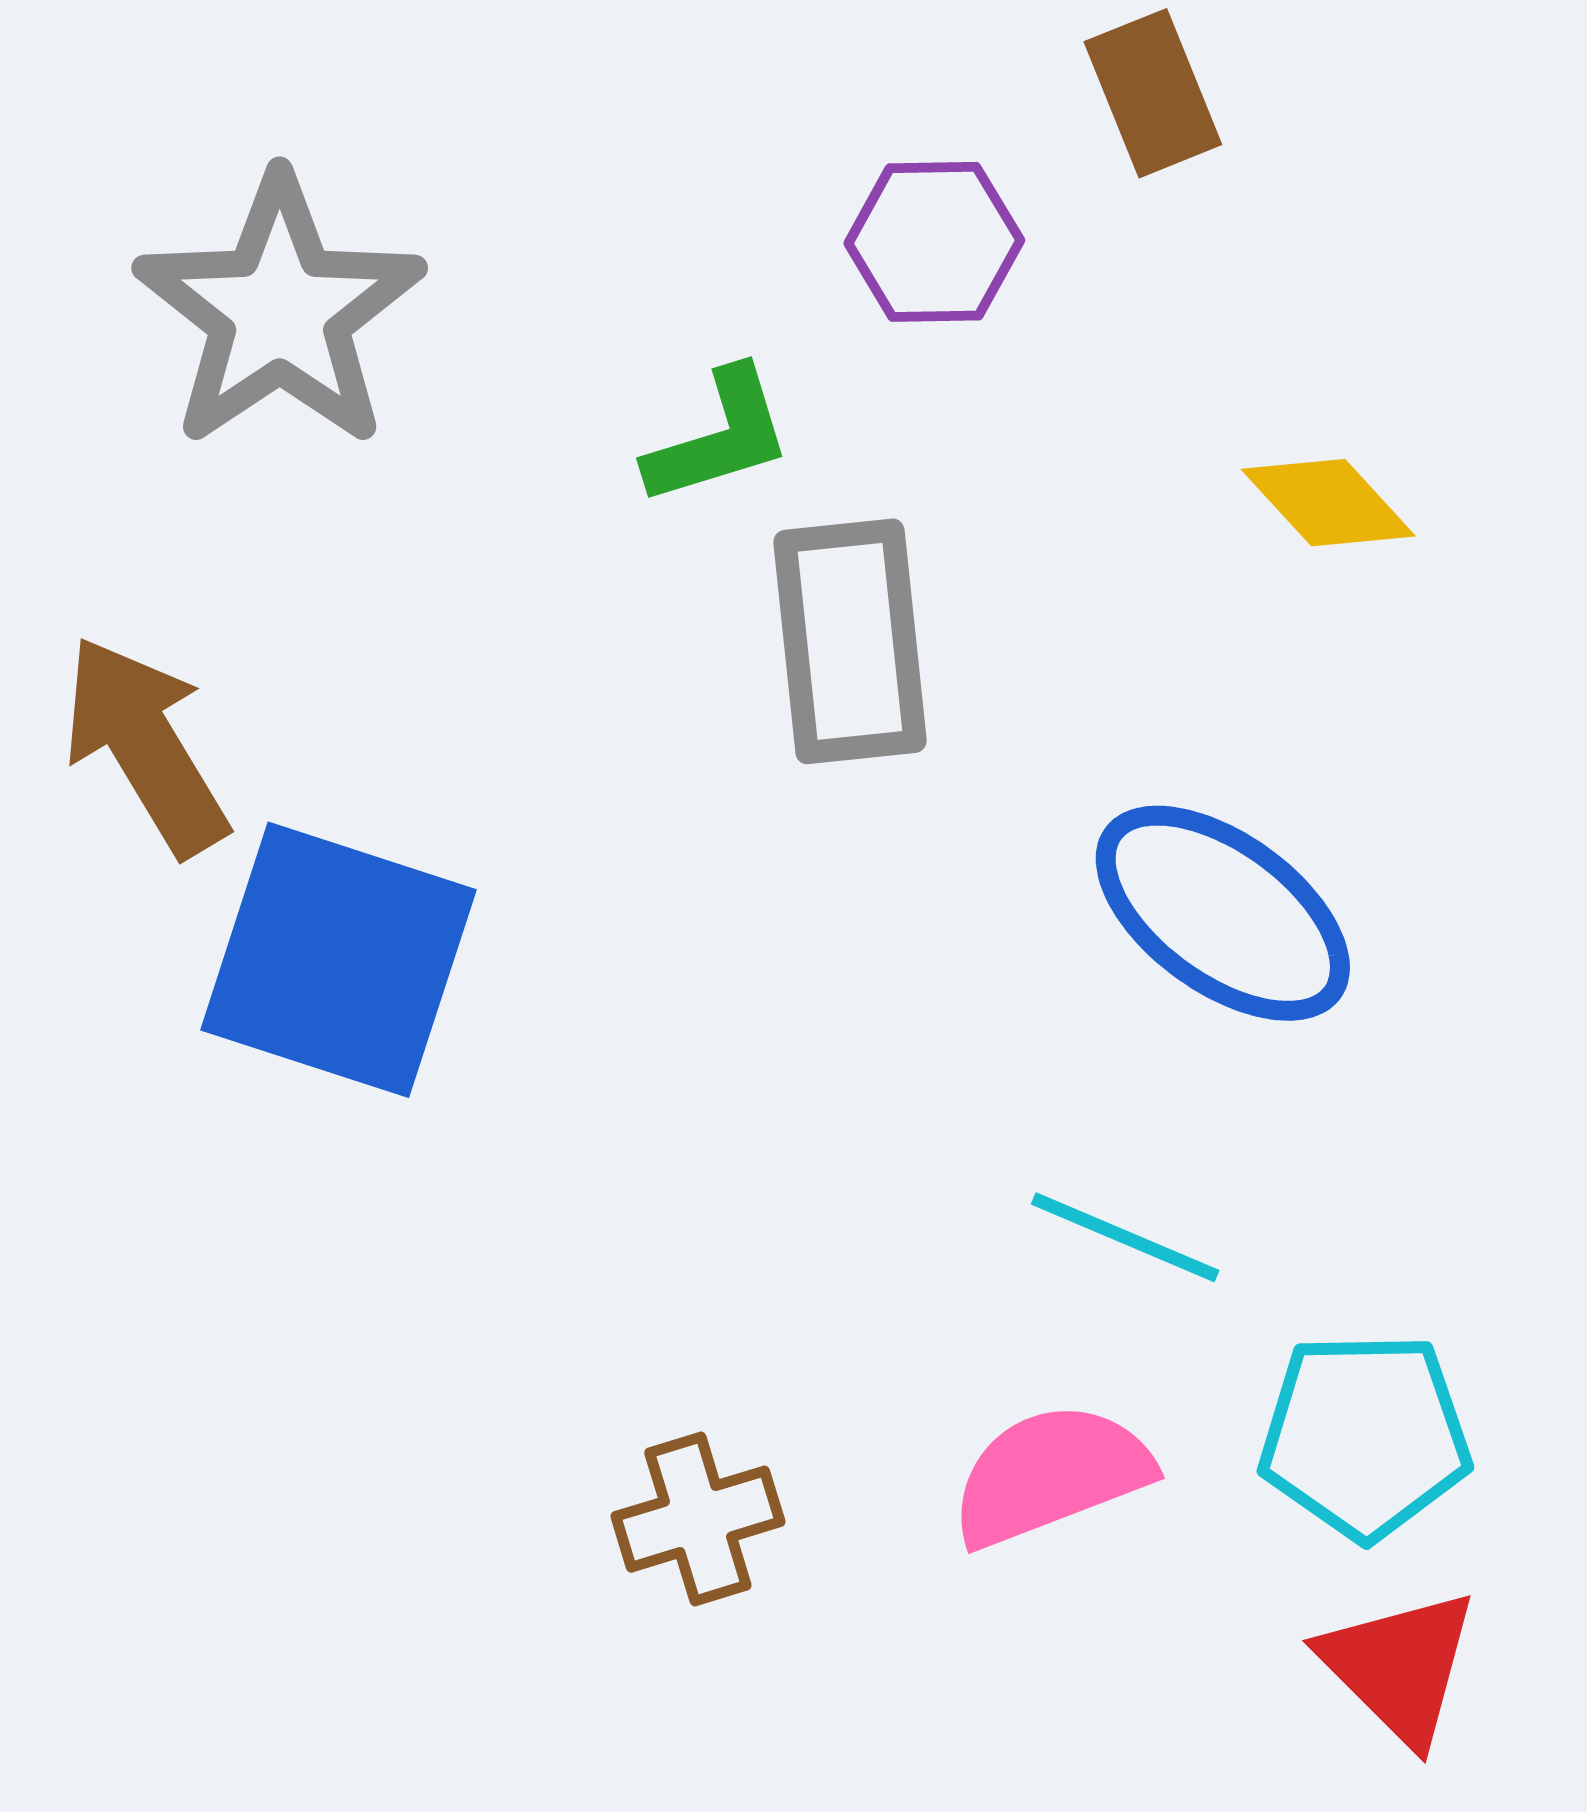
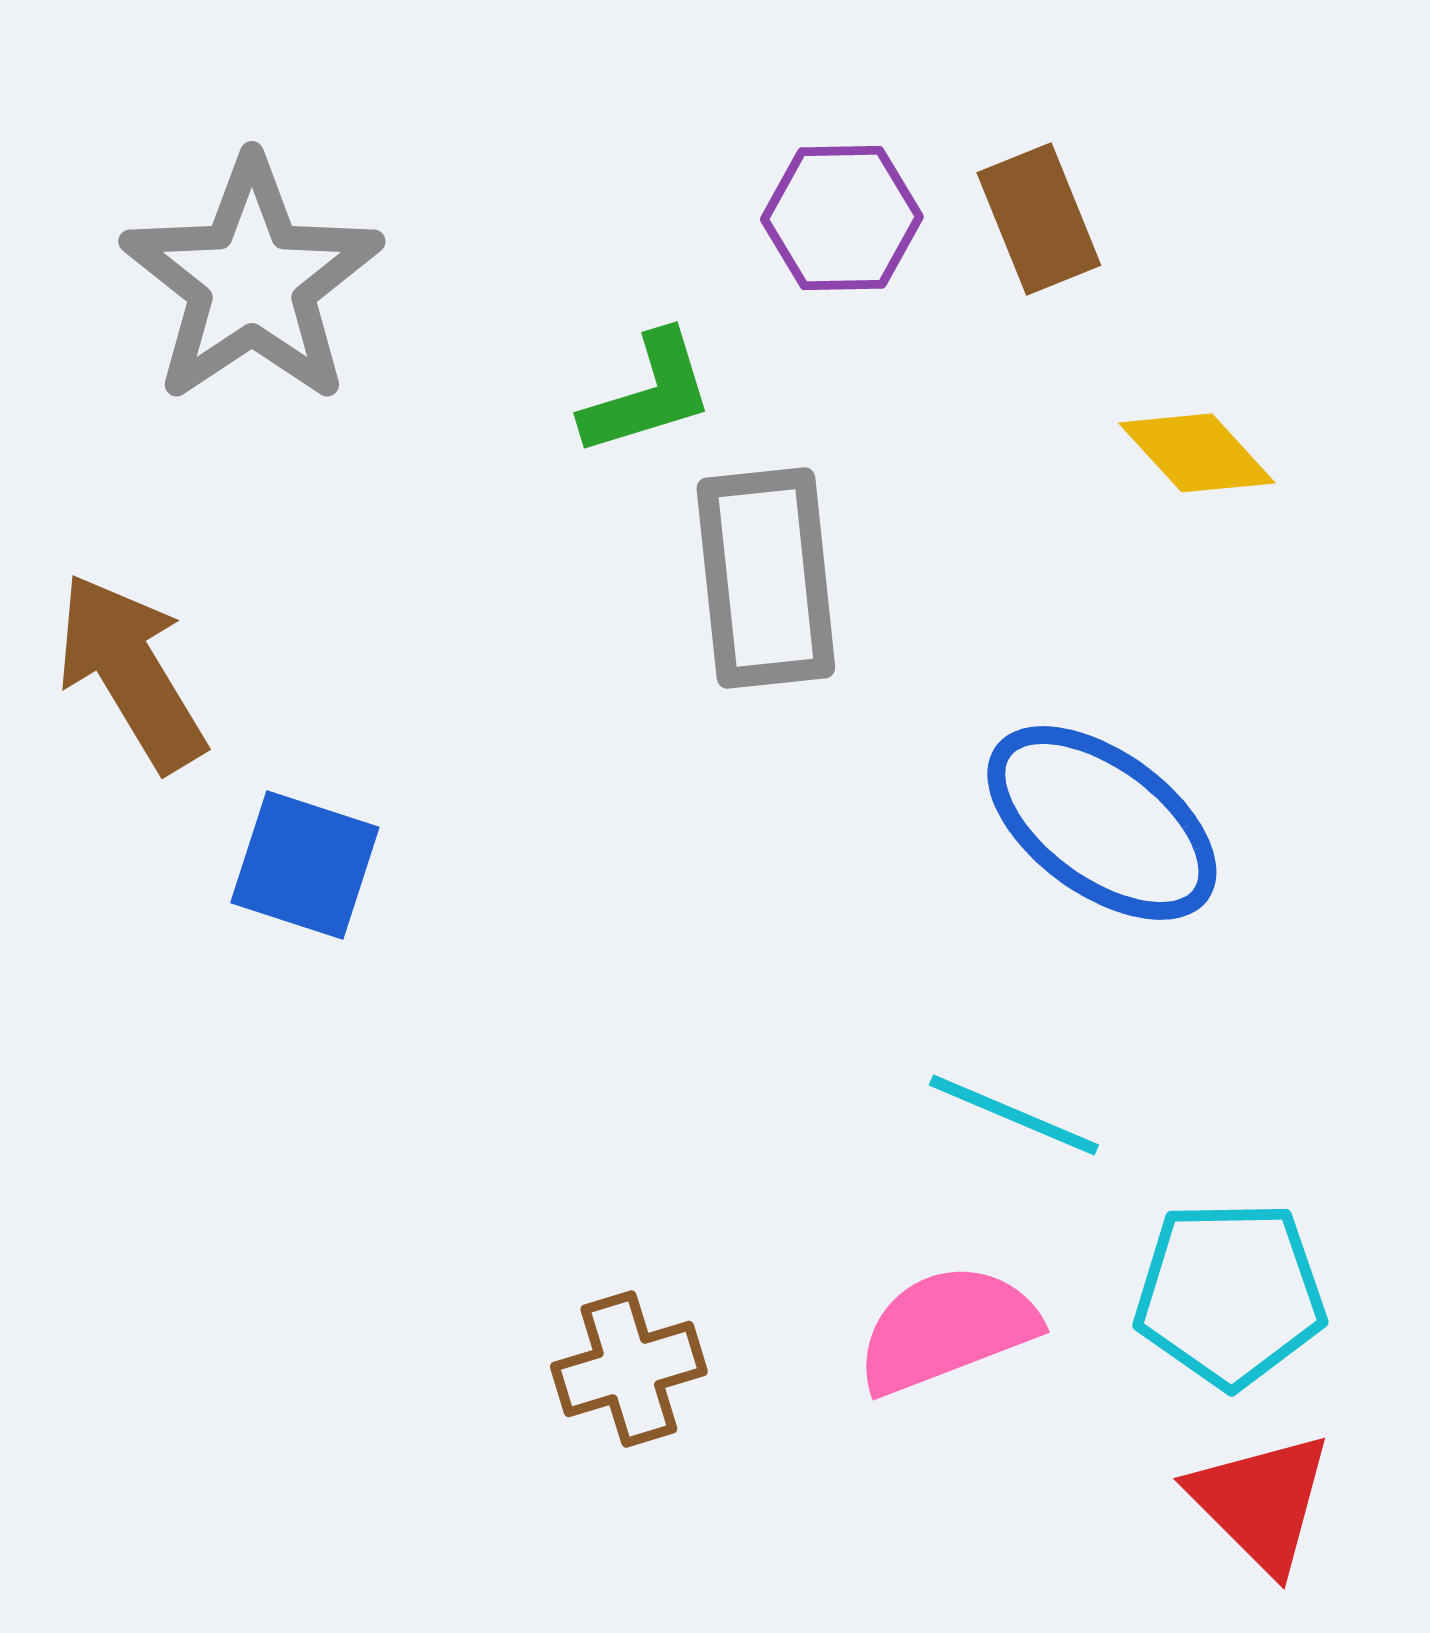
brown rectangle: (1153, 93) -> (1039, 219), moved
blue square: (338, 960) -> (305, 865), size x0.6

